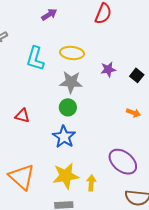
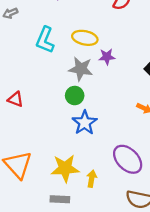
purple star: (108, 69) -> (107, 57), moved
red triangle: (22, 116) -> (15, 99), moved
blue star: (64, 137) -> (85, 123), moved

